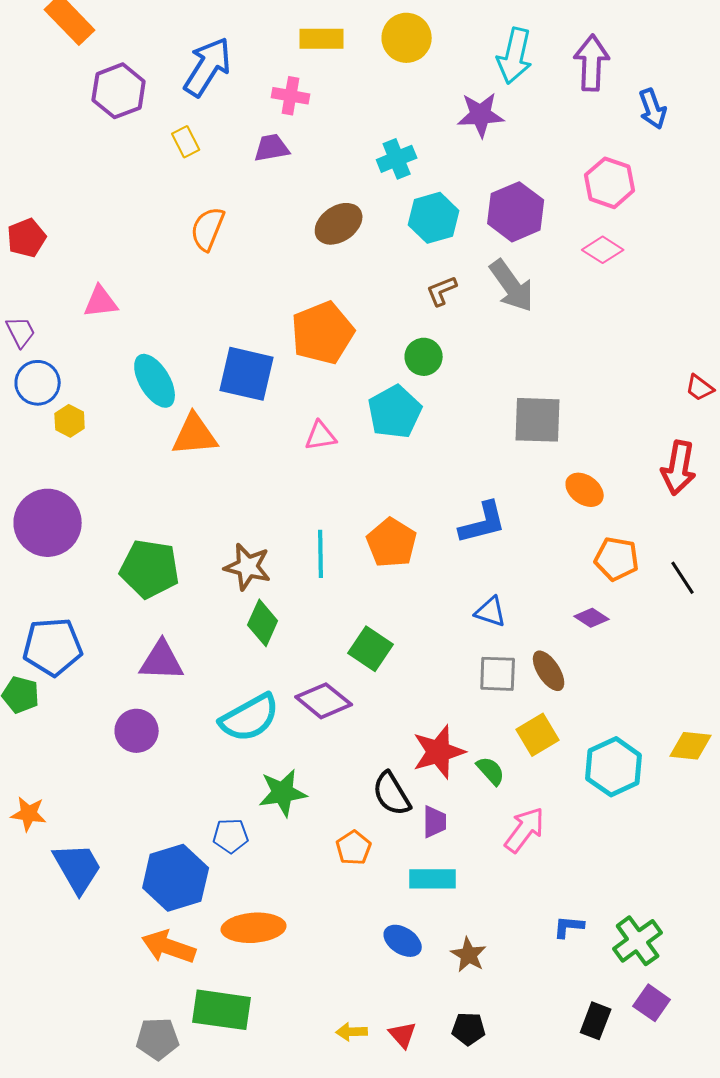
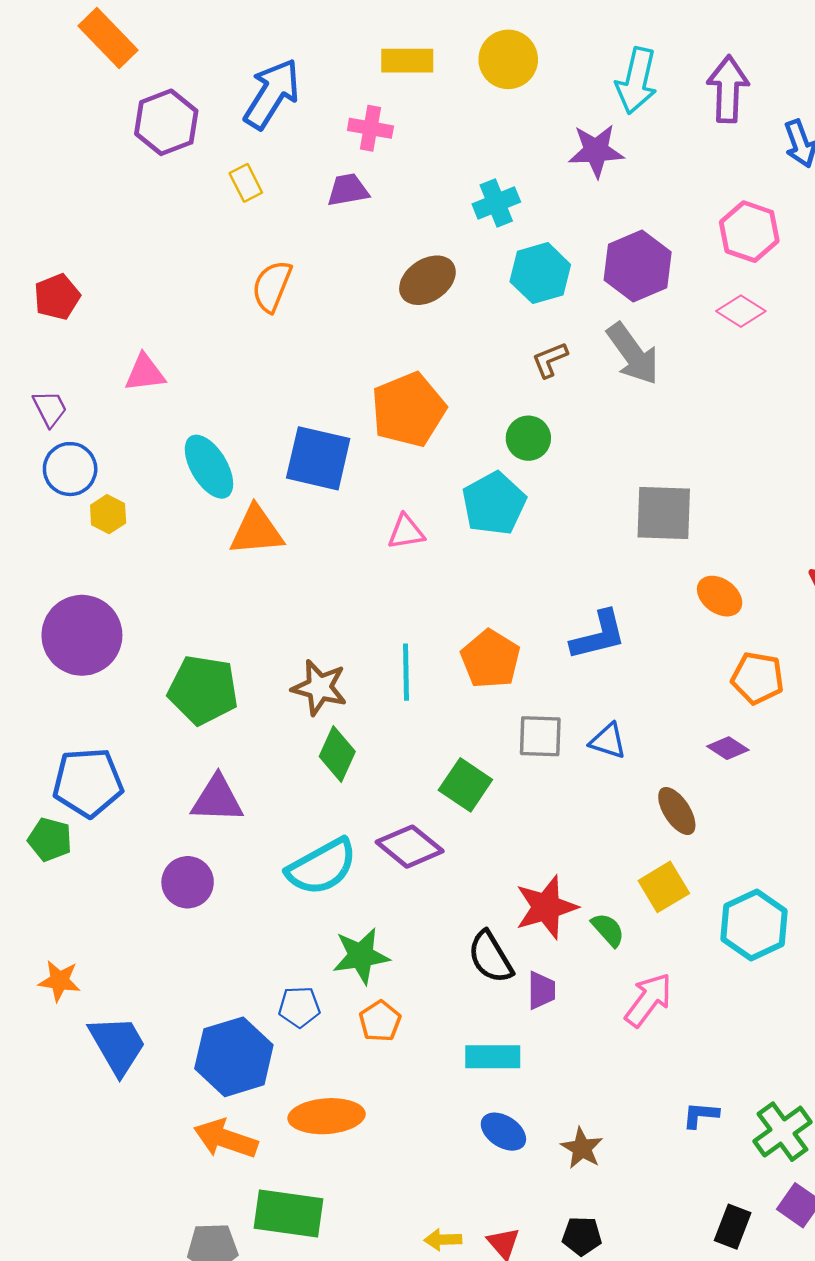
gray square: (498, 674) -> (540, 736), moved
orange pentagon: (354, 848) -> (380, 1021), moved
cyan rectangle: (433, 879) -> (493, 1057), moved

